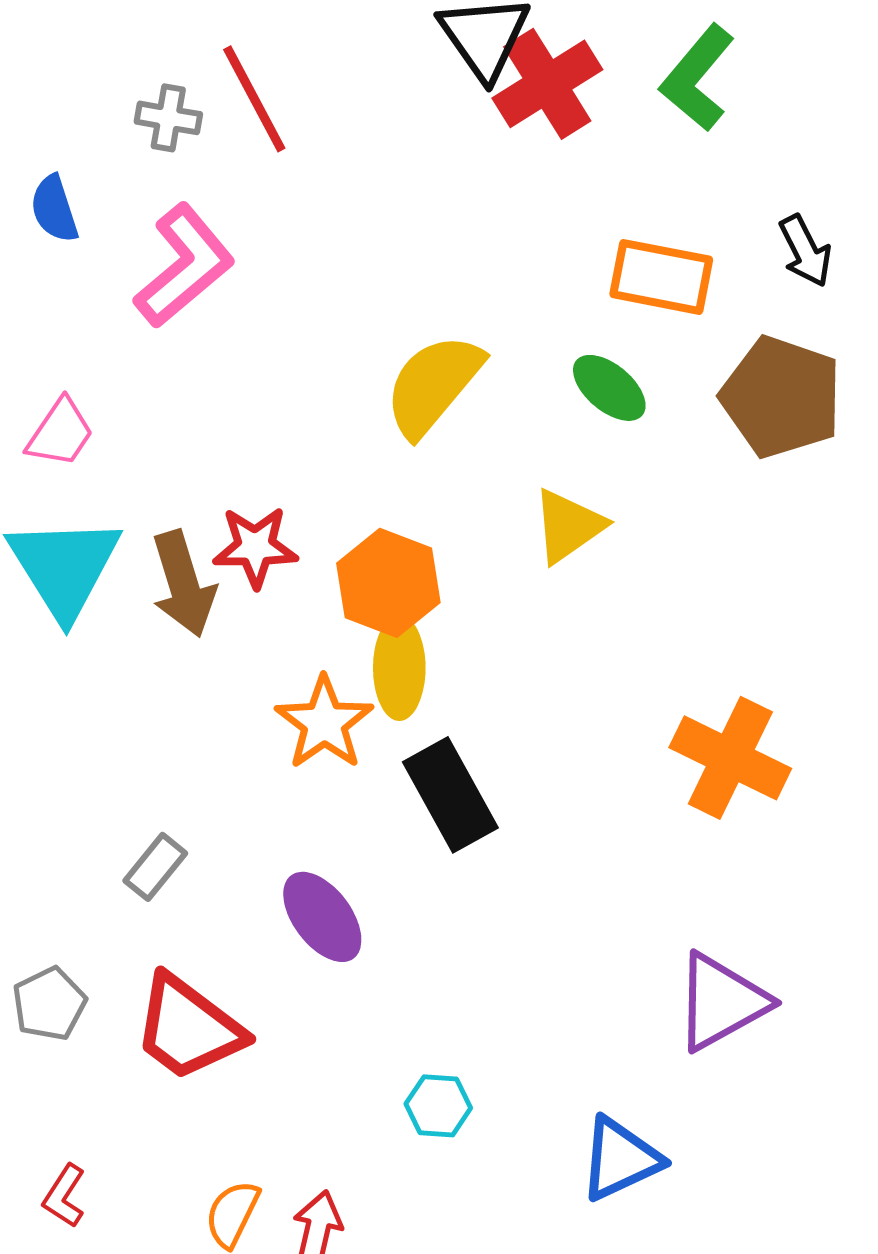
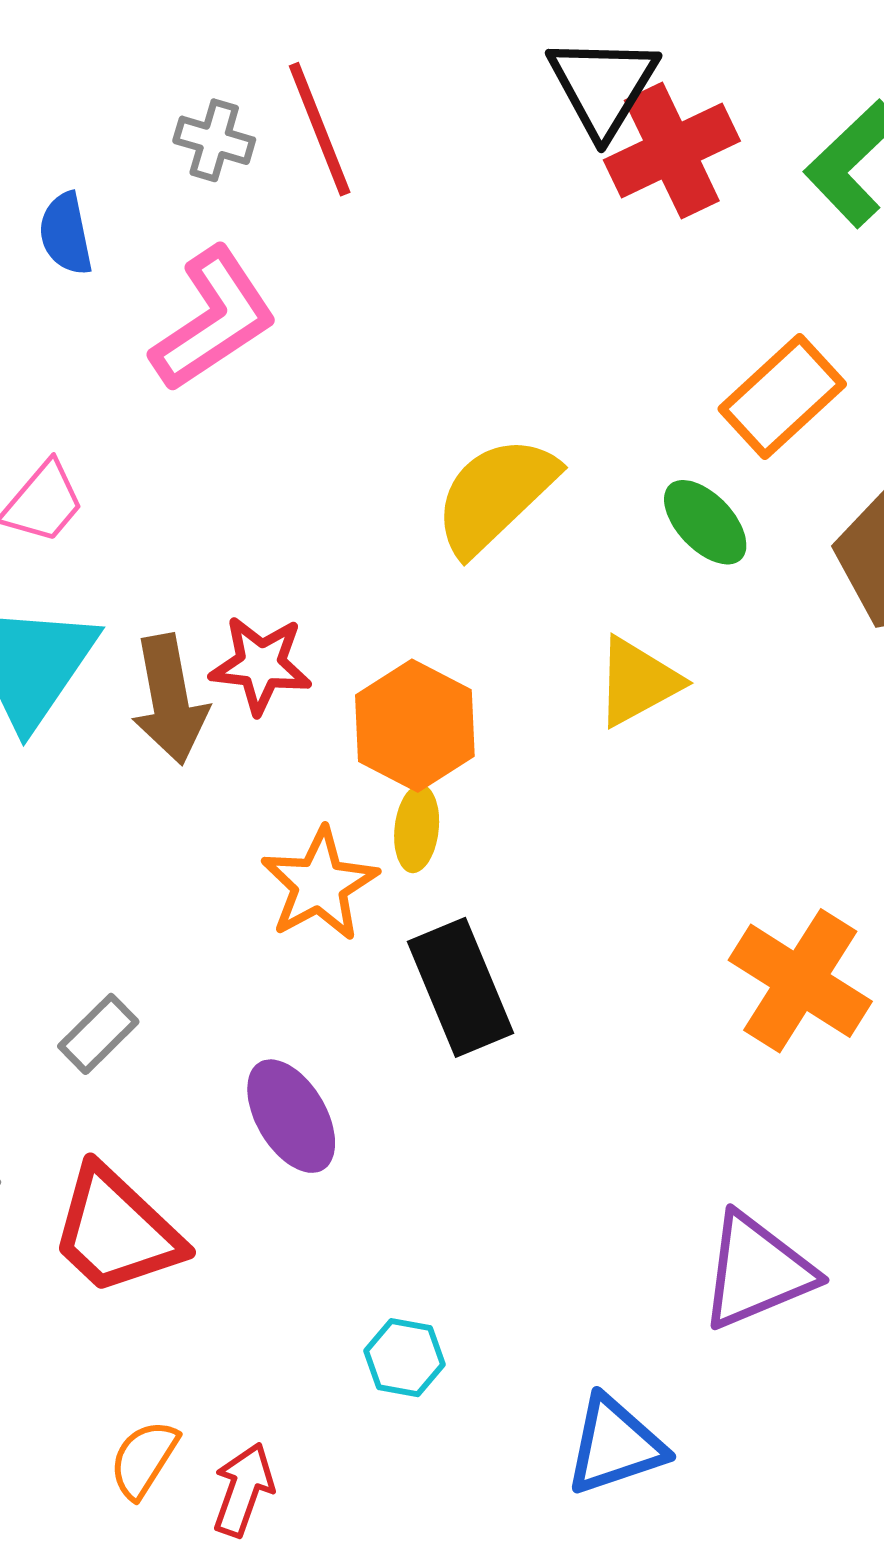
orange rectangle: (661, 277) -> (782, 397), turned -60
yellow ellipse: (399, 668) -> (417, 829), size x0.7

